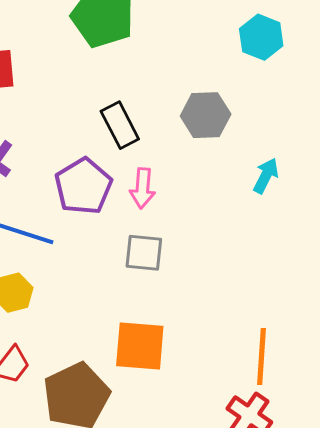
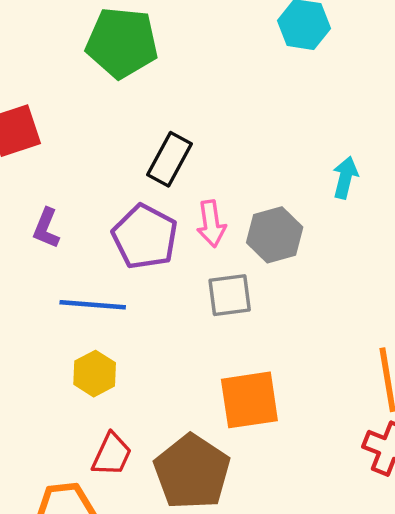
gray hexagon: (206, 115) -> (275, 235), moved
black rectangle: (120, 125) -> (170, 159), turned 69

